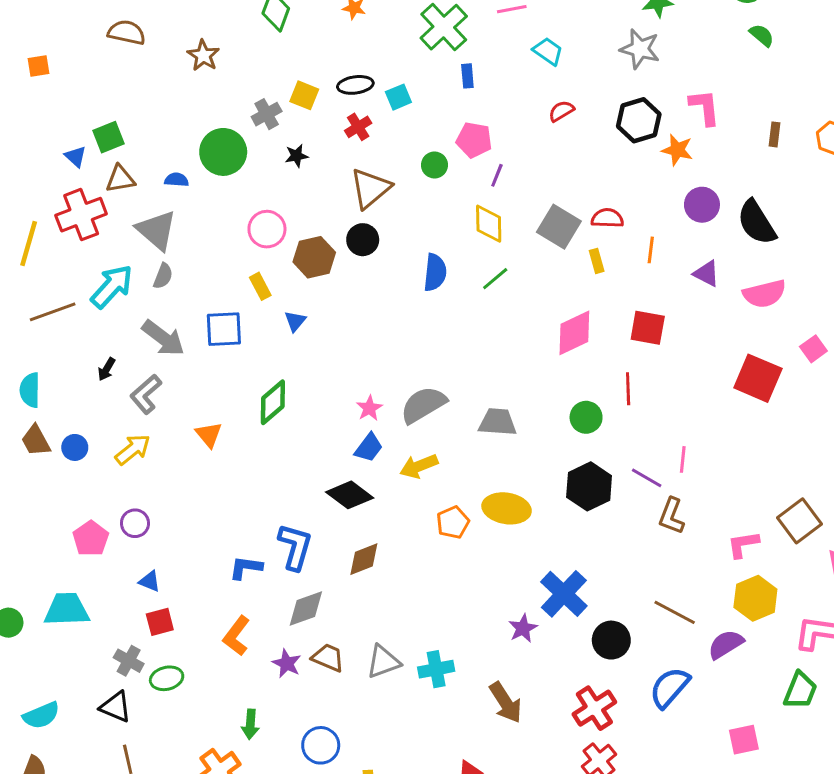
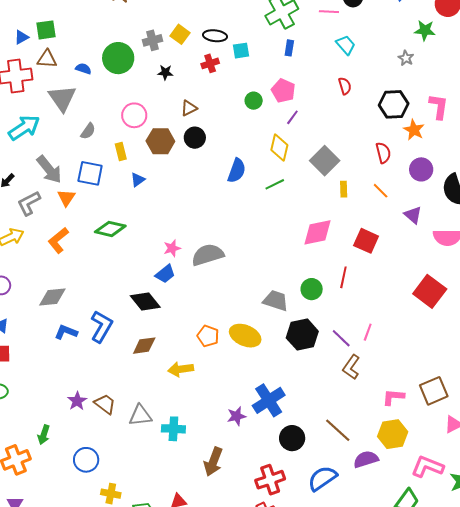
gray star: (640, 49) -> (406, 58), size x0.6
red semicircle: (561, 111) -> (345, 86), turned 90
blue triangle: (76, 156) -> (21, 37), turned 35
brown triangle: (370, 188) -> (189, 108), moved, size x0.6
red semicircle: (607, 218) -> (383, 153), moved, turned 60
orange line: (651, 250) -> (381, 191), turned -66
gray semicircle: (163, 276) -> (88, 131), moved
green diamond: (273, 402) -> (110, 229), turned 40
gray trapezoid: (498, 422) -> (276, 301), moved
orange triangle: (209, 435) -> (66, 198), moved
yellow arrow: (419, 466) -> (181, 369), moved
orange pentagon: (453, 522) -> (208, 336), turned 30
gray diamond: (306, 609) -> (52, 297), moved
orange L-shape: (236, 636) -> (58, 240), moved
brown arrow: (506, 702) -> (213, 462), turned 40

